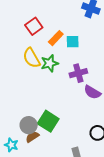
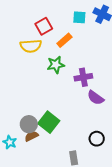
cyan square: (73, 42) -> (79, 17), moved
yellow semicircle: (32, 58) -> (31, 46), moved, turned -70

